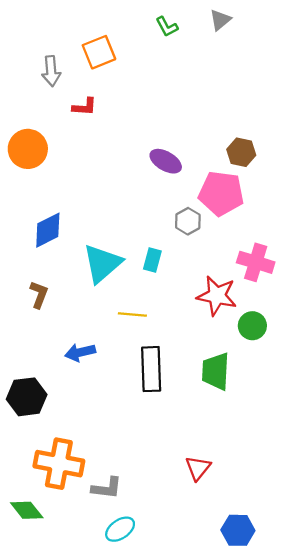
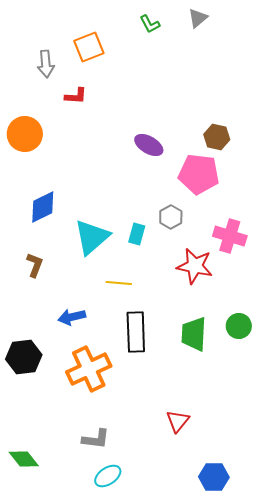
gray hexagon: (188, 221) -> (171, 217), moved
green circle: (252, 326) -> (239, 326), moved
orange cross: (59, 464) -> (89, 369), moved, turned -36

